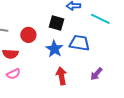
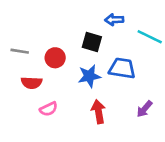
blue star: (54, 49) -> (89, 76), turned 30
pink semicircle: (13, 74) -> (49, 109), moved

